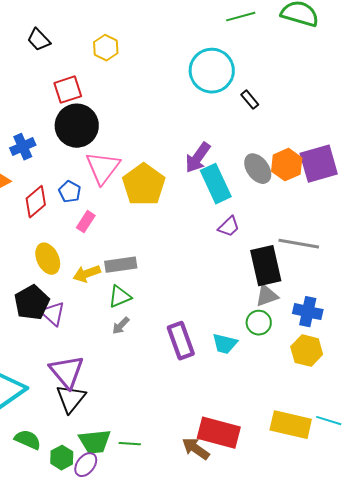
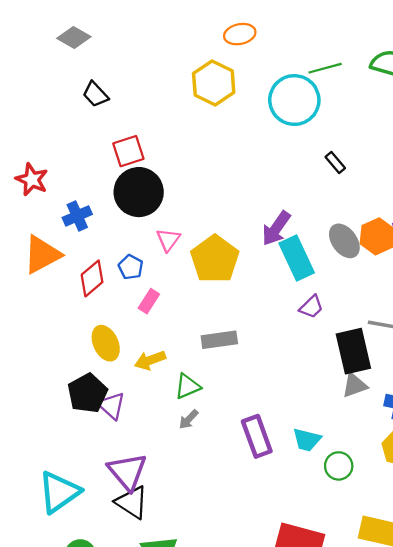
yellow hexagon: (106, 48) -> (214, 83), moved, size x1.5
cyan circle: (212, 71) -> (294, 100), moved
pink triangle: (103, 168) -> (168, 240), size x0.6
gray rectangle: (121, 265) -> (219, 340), moved
green circle: (259, 323) -> (339, 466), moved
black triangle: (71, 399) -> (132, 502), turned -36

